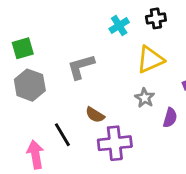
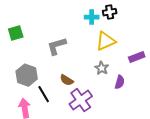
cyan cross: (119, 26) -> (92, 17), moved, turned 32
gray hexagon: (30, 85) -> (27, 75), moved
purple cross: (115, 143) -> (81, 100), turned -30

